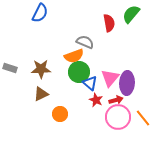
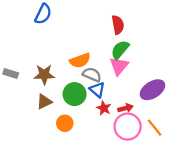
green semicircle: (131, 14) -> (120, 50), moved
gray semicircle: (85, 42) -> (92, 75), moved
green circle: (79, 72) -> (75, 94), moved
pink triangle: (110, 78) -> (119, 66), moved
purple ellipse: (127, 83) -> (152, 90), moved, turned 55

